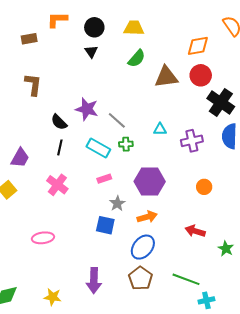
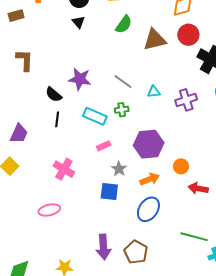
gray line: (117, 120) -> (123, 82), moved
pink cross: (57, 185) -> (64, 169), moved
orange circle: (204, 187) -> (181, 166), moved
brown pentagon: (141, 278) -> (136, 252), moved

